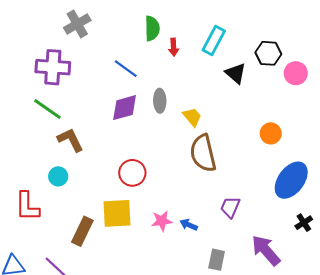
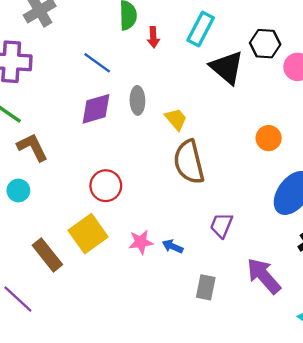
black triangle: (236, 73) -> (227, 67), size x1.4
yellow square: (117, 213) -> (88, 234), turned -32
brown rectangle: (82, 231) -> (47, 255), turned -64

